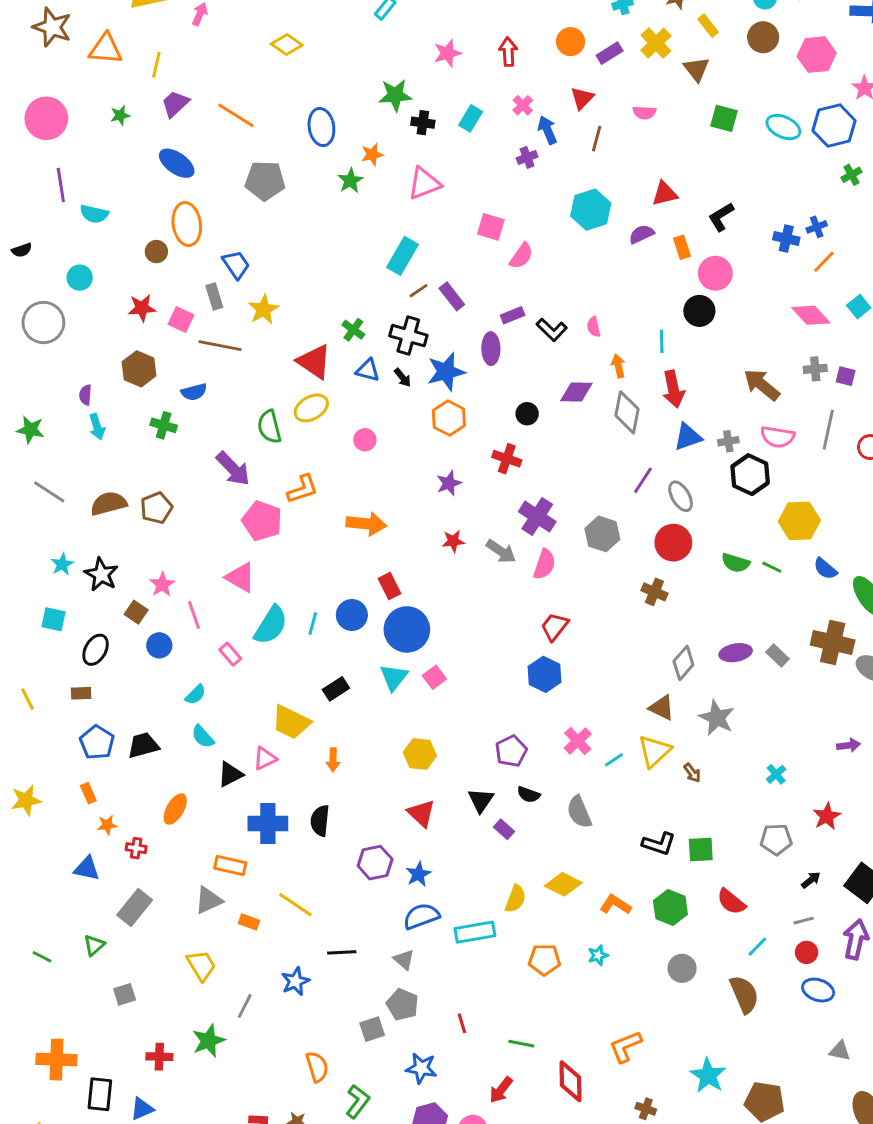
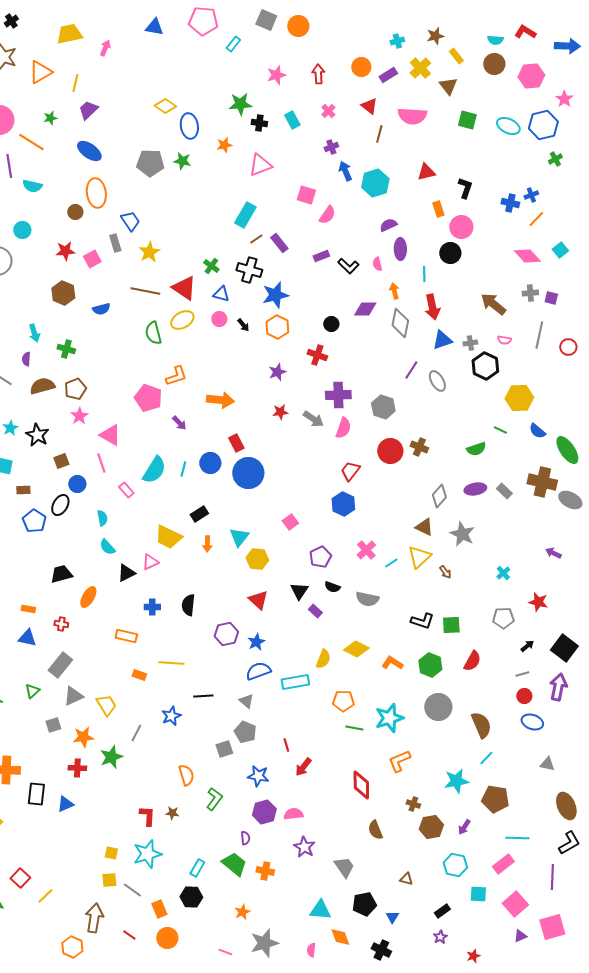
yellow diamond: (287, 44) -> (165, 106), moved
orange triangle: (106, 49) -> (40, 72), turned -35
red triangle: (582, 98) -> (369, 106), turned -36
pink semicircle: (644, 113) -> (412, 116), size x1.8
orange line: (236, 115) -> (31, 142), moved
cyan rectangle: (471, 118) -> (292, 120), turned -60
blue arrow: (547, 130) -> (345, 171), moved
green star: (350, 181) -> (182, 161), moved, turned -30
black L-shape: (721, 217) -> (465, 188), turned 140
purple semicircle: (641, 234) -> (388, 225), moved
pink square: (181, 320) -> (92, 259), turned 36
brown line: (220, 346) -> (145, 291), moved
purple ellipse: (491, 349) -> (400, 249), moved
black arrow: (403, 378) -> (243, 325), moved
purple semicircle: (85, 395) -> (26, 359), moved
green cross: (164, 425) -> (66, 349), moved
pink semicircle: (778, 437) -> (504, 340), size x0.6
pink circle: (365, 440) -> (219, 319), moved
purple arrow: (233, 469) -> (179, 423), moved, size x0.6
purple cross: (537, 517) -> (338, 395), turned -35
red circle: (673, 543) -> (390, 451), moved
green semicircle: (736, 563) -> (476, 449), moved, turned -36
pink triangle: (240, 577) -> (110, 435), moved
pink star: (162, 585) -> (79, 416), moved
brown square: (136, 612) -> (61, 461), turned 35
black ellipse: (96, 650) -> (60, 505), moved
cyan triangle: (394, 677) -> (239, 537), moved
pink square: (434, 677) -> (290, 522), moved
brown rectangle: (81, 693) -> (23, 490), moved
cyan semicircle: (195, 695) -> (102, 518), turned -56
blue pentagon: (97, 742) -> (34, 521), moved
black trapezoid: (143, 745) -> (61, 574), moved
purple arrow: (849, 745) -> (553, 553), turned -147
orange arrow: (333, 760) -> (207, 544), moved
orange rectangle: (88, 793) -> (28, 609), moved, turned -56
gray semicircle: (579, 812) -> (367, 599), turned -55
red star: (827, 816) -> (538, 602), turned -30
blue cross: (268, 824) -> (152, 607), size x0.6
orange star: (107, 825) -> (83, 737), moved, size x1.5
gray triangle: (209, 900) -> (73, 696), moved
red semicircle: (731, 902) -> (472, 661), turned -100
yellow line: (295, 905) -> (171, 663), turned -30
cyan line: (757, 947) -> (486, 758), moved
cyan star: (598, 955) -> (389, 718), moved, size x2.0
gray circle: (682, 968) -> (438, 707), size x1.4
green line: (521, 1044) -> (354, 728), moved
cyan star: (708, 1075) -> (456, 781), turned 30
red arrow: (501, 1090) -> (303, 767), moved

